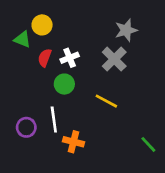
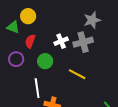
white cross: (70, 58) -> (61, 41), moved
gray cross: (114, 59) -> (83, 42), turned 30
purple circle: (26, 127) -> (16, 59), moved

